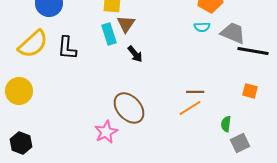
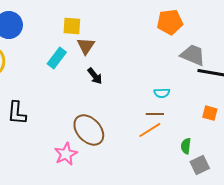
cyan semicircle: (202, 27) -> (162, 93), moved
cyan rectangle: (109, 34) -> (57, 58), moved, turned 55
black L-shape: (67, 48) -> (17, 113), moved

